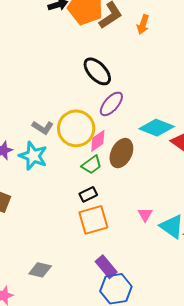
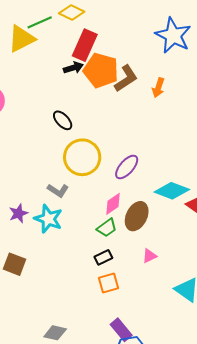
black ellipse: (97, 71) -> (63, 120), moved, size x0.7
yellow circle: (76, 128) -> (82, 157), moved
pink triangle: (145, 215) -> (149, 256), moved, turned 35
orange square: (93, 220) -> (108, 283), size x0.7

